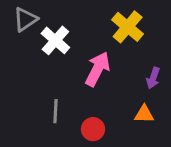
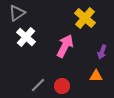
white cross: (55, 40) -> (26, 37), moved
gray line: (55, 111) -> (38, 85), moved, turned 42

